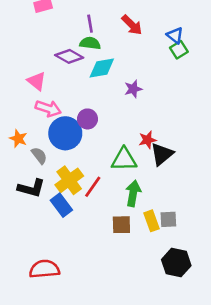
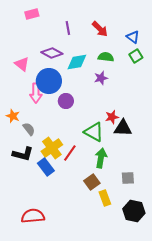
green semicircle: (90, 43) -> (106, 57), moved
green square: (179, 50) -> (136, 56), moved
pink triangle: (37, 81) -> (22, 64), moved
pink arrow: (48, 109) -> (36, 93), turned 72
blue circle: (65, 133) -> (49, 81), moved
black triangle: (162, 154) -> (123, 128), turned 42
green triangle: (124, 159) -> (94, 132), turned 30
yellow rectangle: (151, 221) -> (105, 198), moved
brown square: (121, 225) -> (92, 182), turned -35

